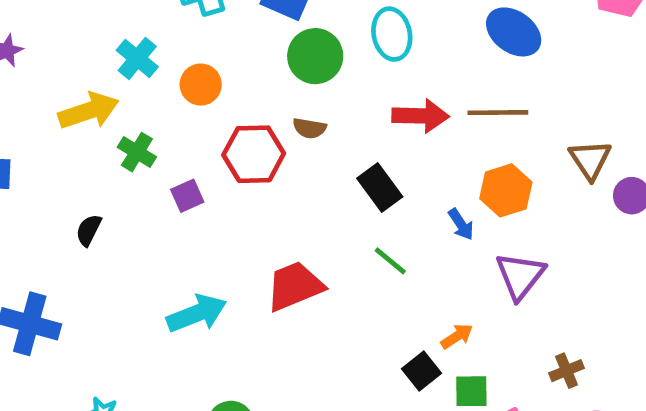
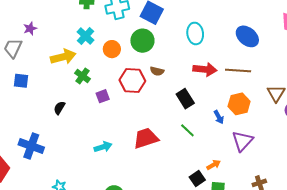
green circle: (315, 56) -> (142, 41), moved
cyan arrow: (197, 313) -> (103, 147), size x0.7

